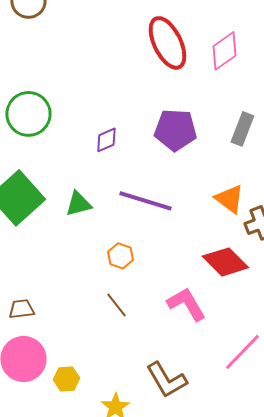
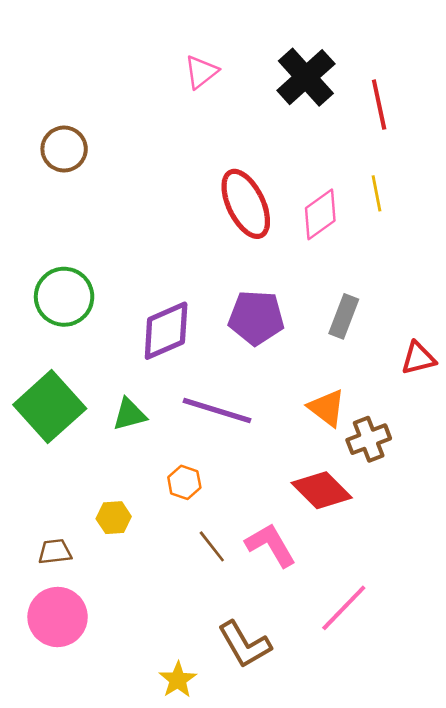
purple diamond: (106, 140) -> (166, 331), size x1.8
brown line: (116, 305) -> (212, 546), moved
yellow hexagon: (66, 379) -> (114, 518), moved

